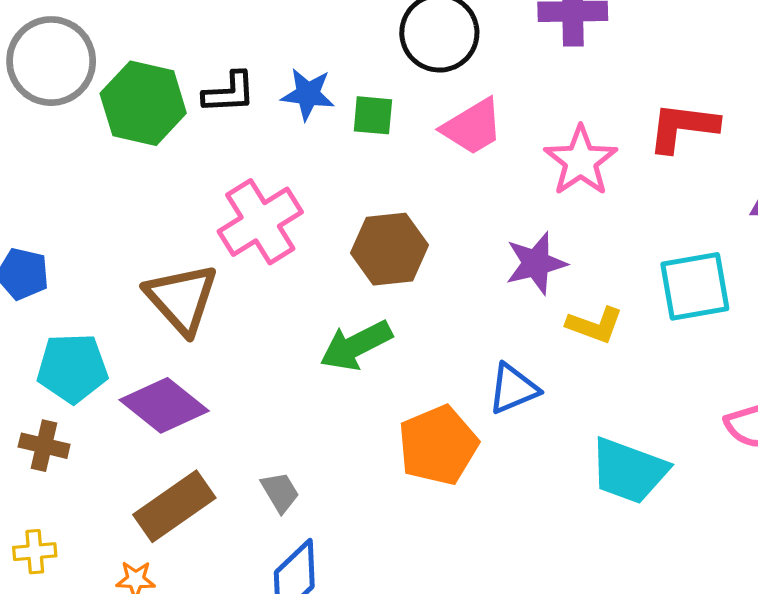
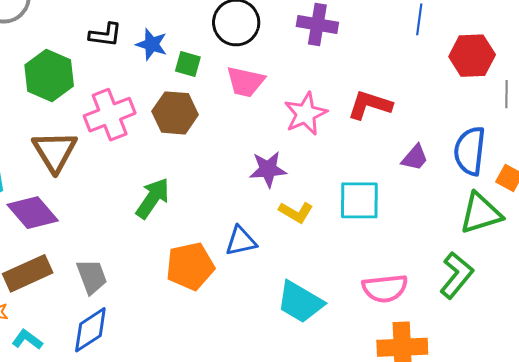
green hexagon: (143, 103) -> (49, 76), moved
pink trapezoid: (472, 127) -> (245, 82), turned 33
brown hexagon: (389, 249) -> (175, 113), moved
green arrow: (356, 345) -> (153, 198), turned 141
gray trapezoid: (280, 492) -> (92, 277), size x1.4

